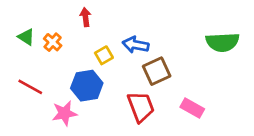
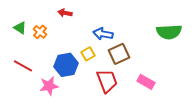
red arrow: (86, 17) -> (65, 13), turned -72
yellow square: (104, 55) -> (88, 54), moved

